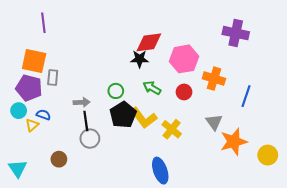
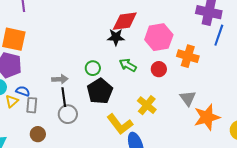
gray rectangle: (53, 78) -> (32, 105), moved
blue line: (246, 96) -> (219, 35), moved
yellow L-shape: (144, 118) -> (120, 124), moved

